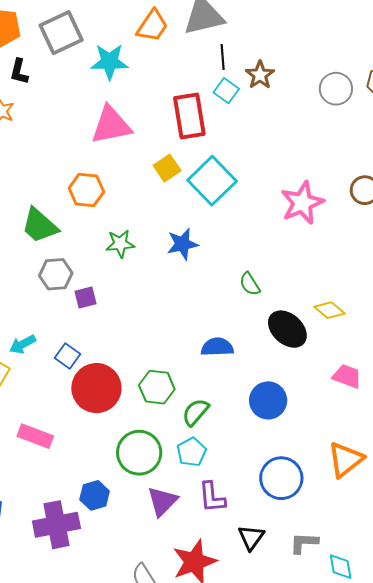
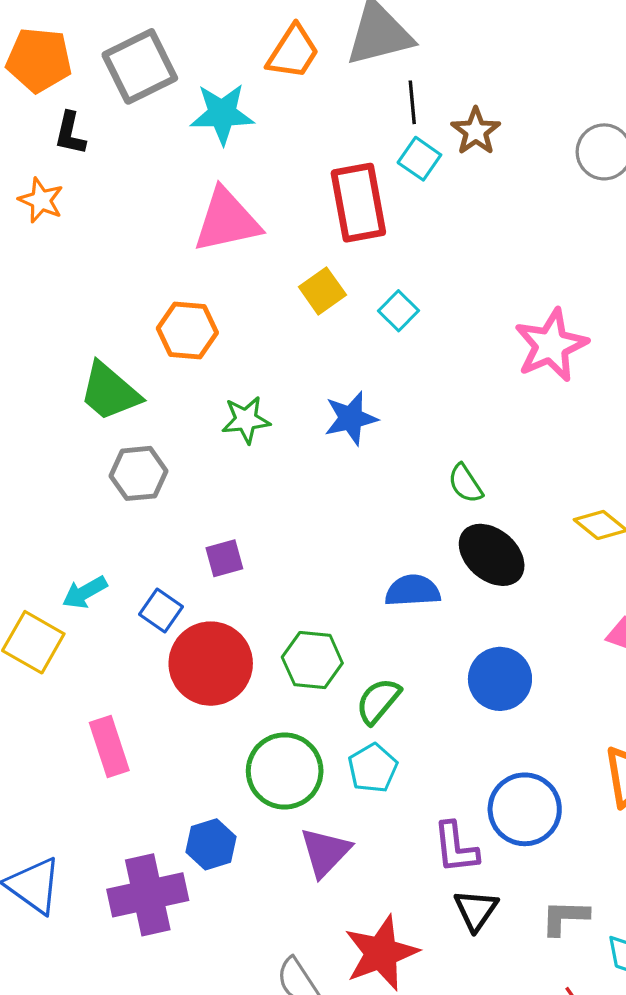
cyan square: (212, 181) -> (398, 311), size x0.5
purple square: (86, 297) -> (224, 558), moved
black ellipse: (287, 329) -> (492, 555), moved
pink rectangle: (35, 436) -> (109, 746), turned 52
purple L-shape: (212, 497) -> (456, 848), moved

